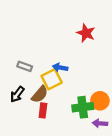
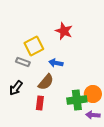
red star: (86, 33) -> (64, 31), moved
yellow square: (52, 79) -> (34, 46), moved
brown semicircle: (40, 94) -> (46, 82), moved

